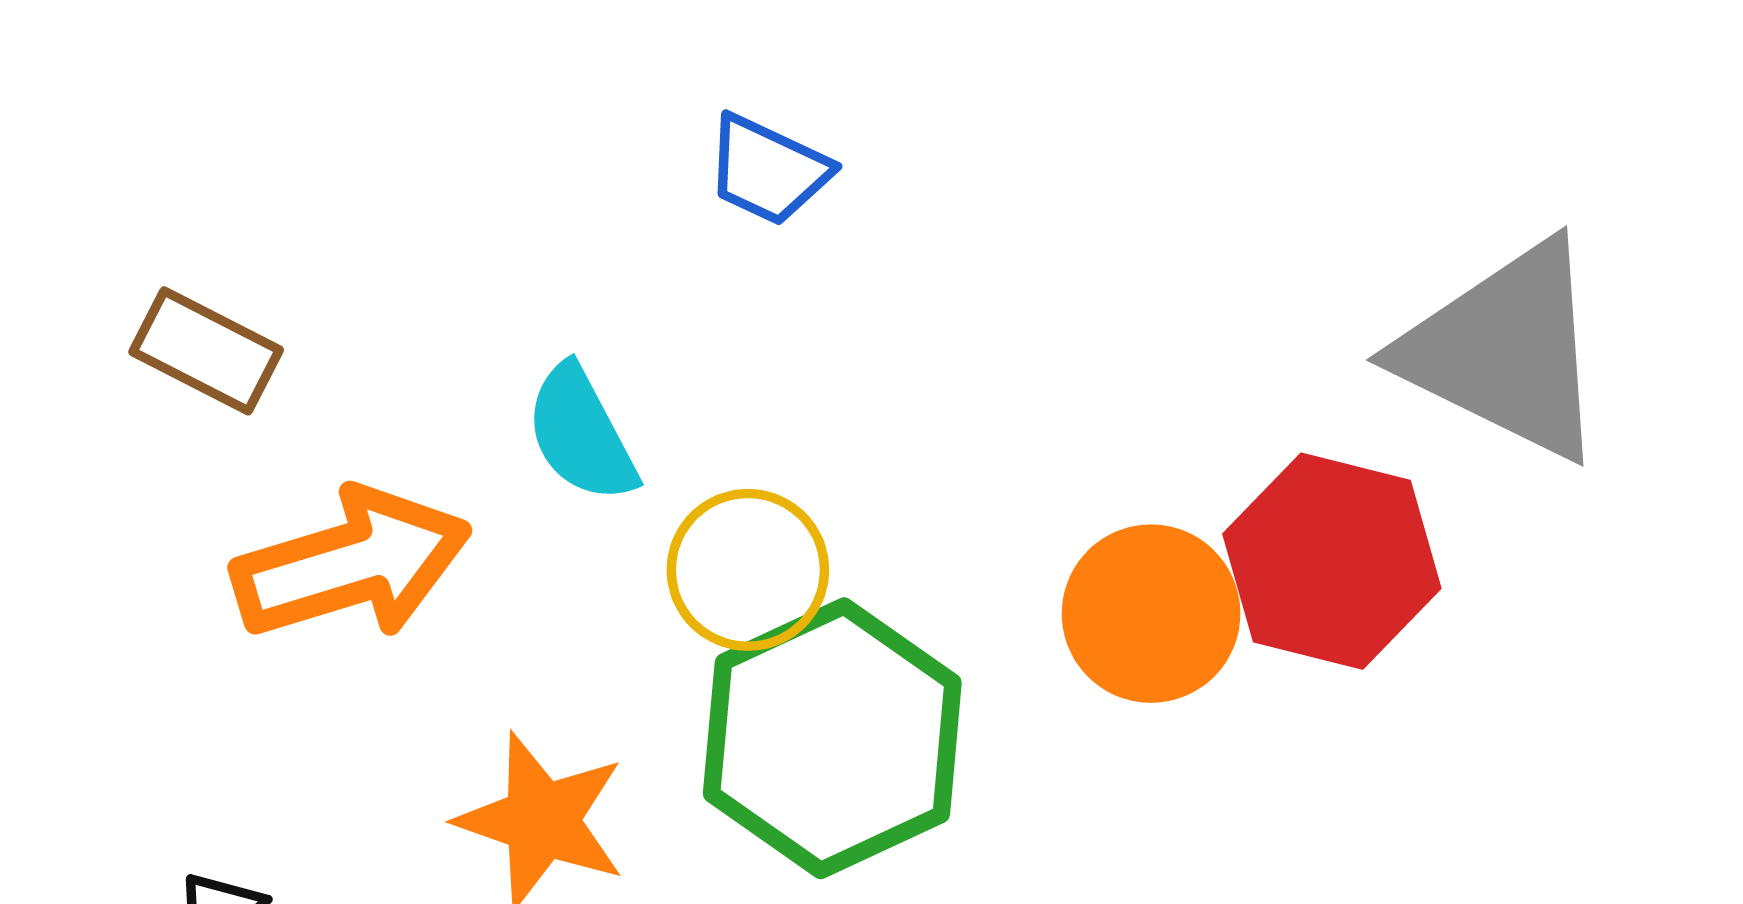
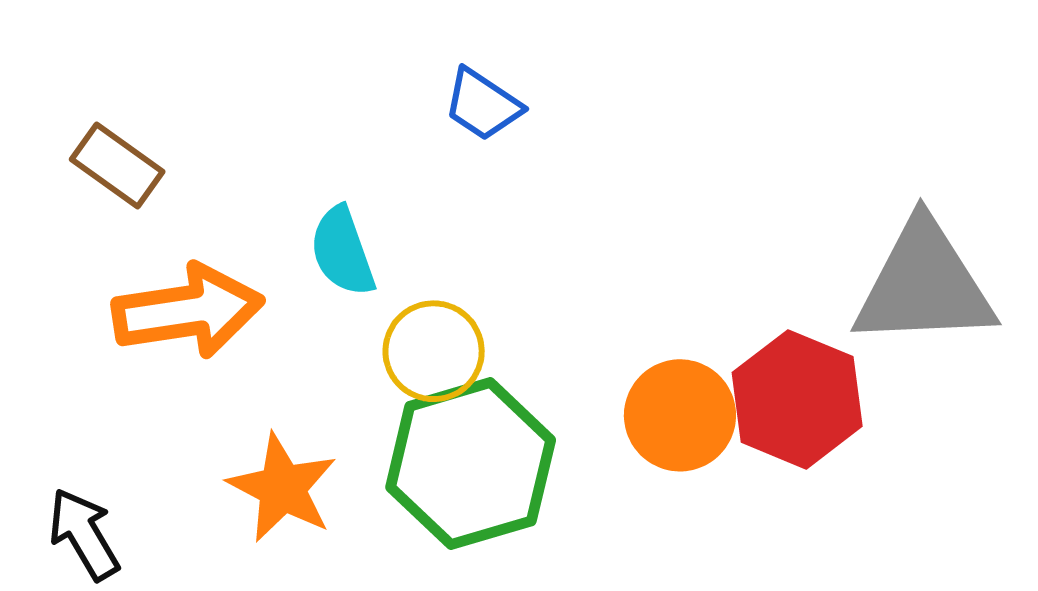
gray triangle: (1505, 351) -> (924, 285), turned -37

